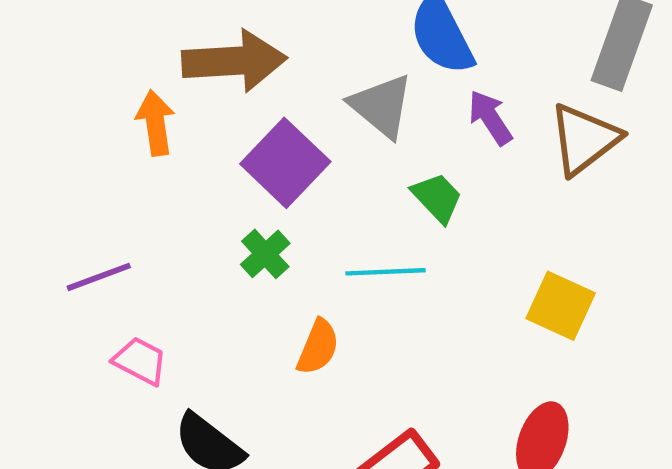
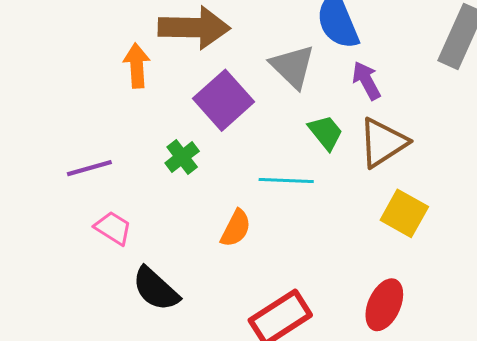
brown triangle: (584, 139) -> (383, 143), moved
green cross: (265, 254) -> (182, 157), moved

